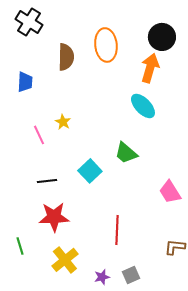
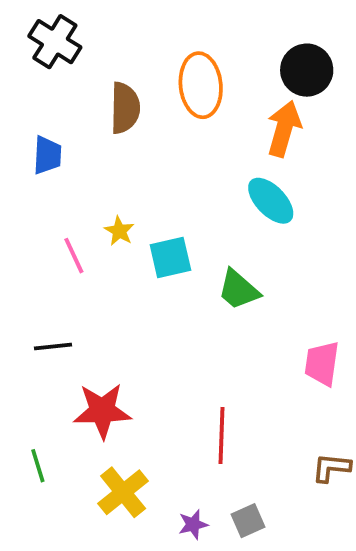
cyan square: (90, 171) -> (170, 257), moved, turned 30
black line: (47, 181) -> (53, 346), moved
pink trapezoid: (170, 192) -> (322, 363), turned 40

